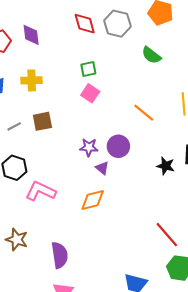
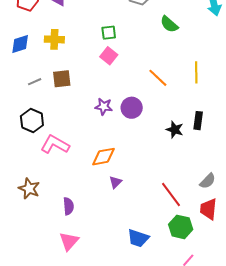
purple triangle: (102, 168) -> (115, 182), moved, turned 32
purple semicircle: (60, 255) -> (68, 206), size x0.7

